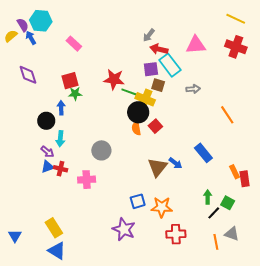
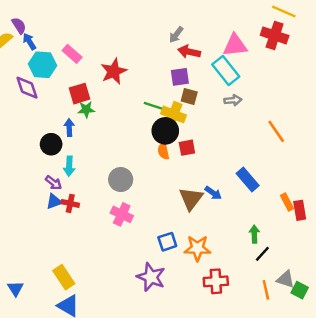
cyan hexagon: (41, 21) -> (42, 65), moved
pink rectangle: (74, 44) -> (72, 54), moved
red cross: (236, 47) -> (275, 35), moved
cyan rectangle: (170, 65) -> (226, 71), moved
red star: (114, 79) -> (114, 71), moved, turned -30
red square: (155, 126) -> (187, 148), turned 32
pink cross: (87, 180) -> (122, 214), moved, turned 30
green square: (228, 203) -> (300, 290), moved

